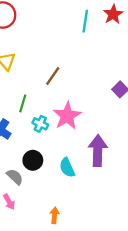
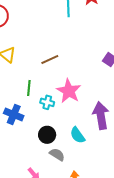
brown line: (53, 76) -> (50, 59), turned 42
gray semicircle: (15, 177) -> (57, 154), moved

